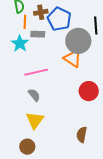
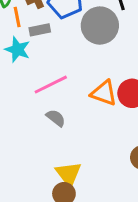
orange triangle: (73, 58) -> (104, 93), moved
yellow triangle: (35, 120) -> (68, 174), moved

